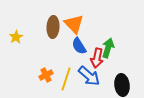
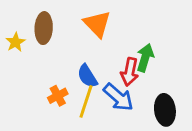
brown ellipse: (53, 27) -> (44, 28), moved
blue semicircle: (79, 46) -> (87, 76), moved

